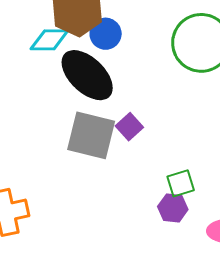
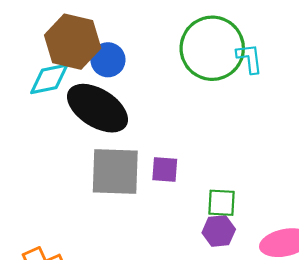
purple square: (129, 127) -> (165, 169), moved, turned -32
green square: (181, 183) -> (221, 203), turned 32

